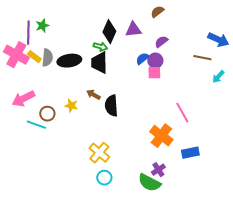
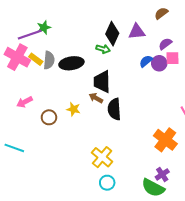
purple line: (28, 33) -> (30, 35), turned 70
black trapezoid: (99, 63) -> (102, 82), moved
pink square: (154, 73) -> (172, 58), moved
pink arrow: (23, 99) -> (24, 102), size x0.7
cyan line: (36, 125) -> (14, 148), moved

